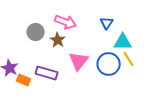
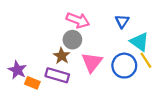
gray circle: (36, 32) -> (72, 40), moved
brown star: (58, 40) -> (62, 56), moved
cyan triangle: (123, 42) -> (139, 42), turned 36

